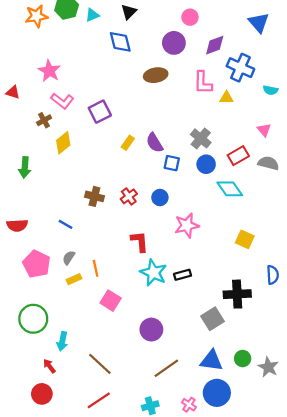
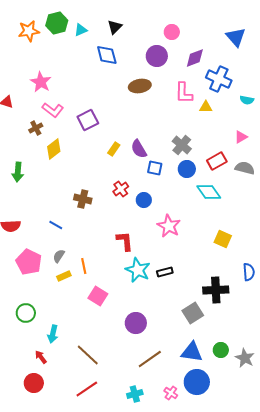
pink triangle: (264, 130) -> (241, 137), turned 40
red cross: (129, 196) -> (121, 189), moved
pink star: (187, 225) -> (169, 226), turned -30
green circle: (33, 319) -> (26, 313), size x0.7

